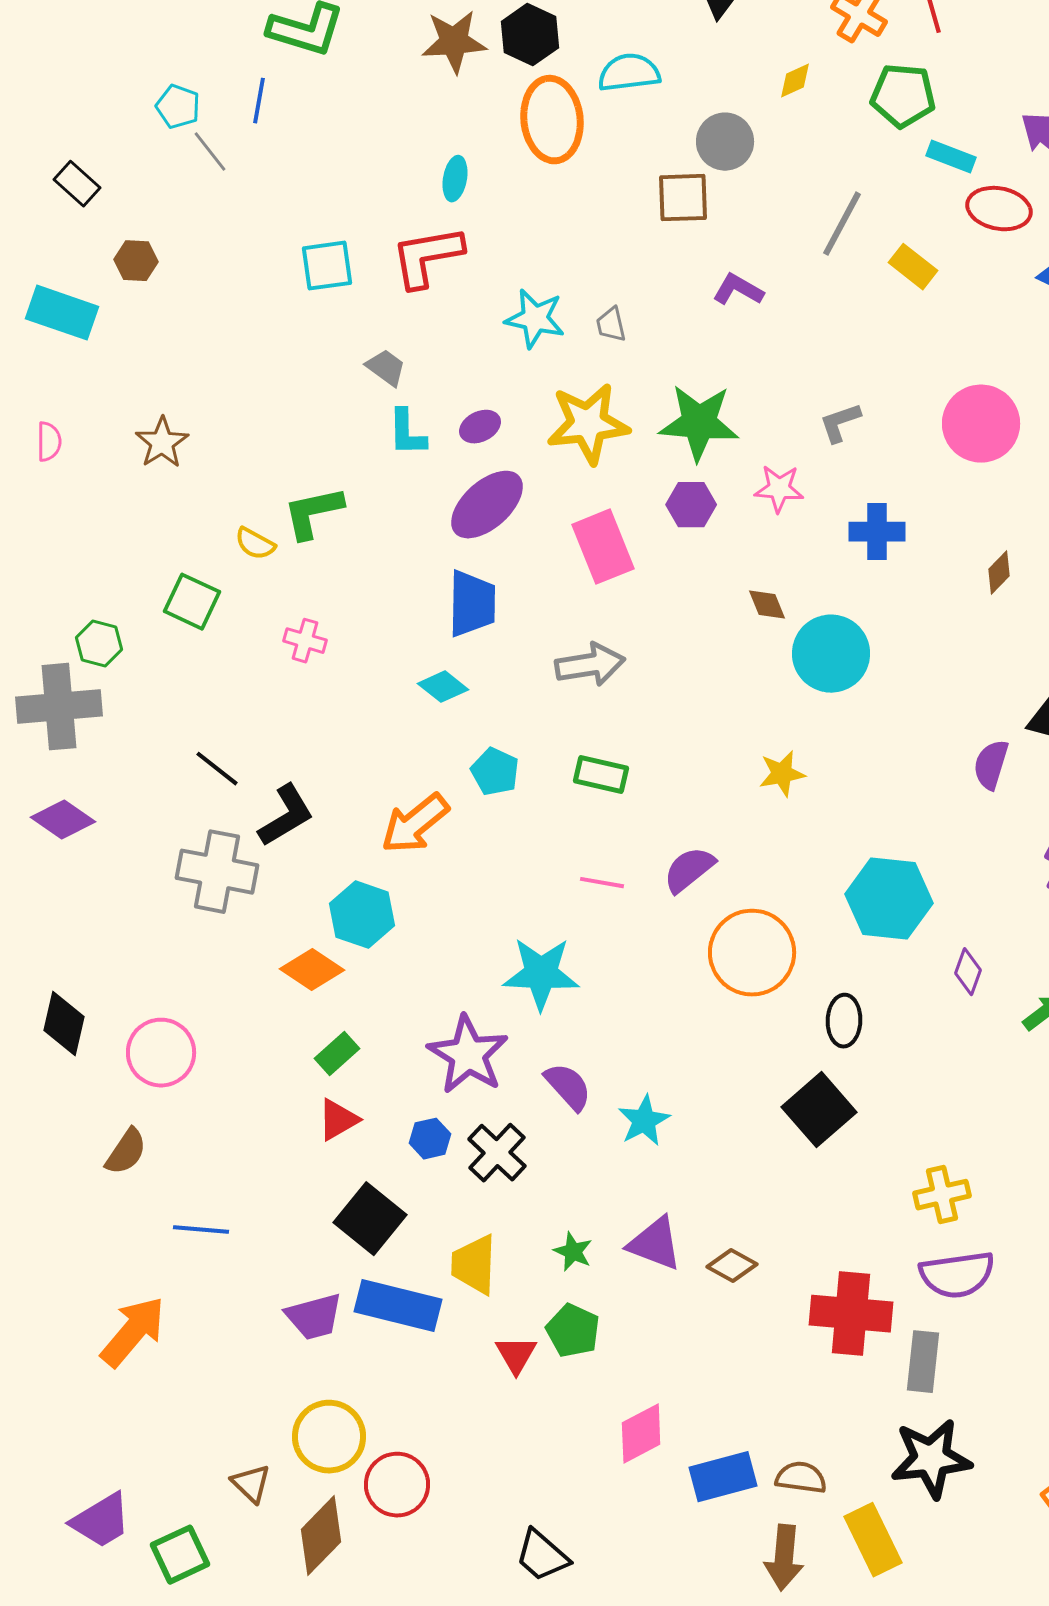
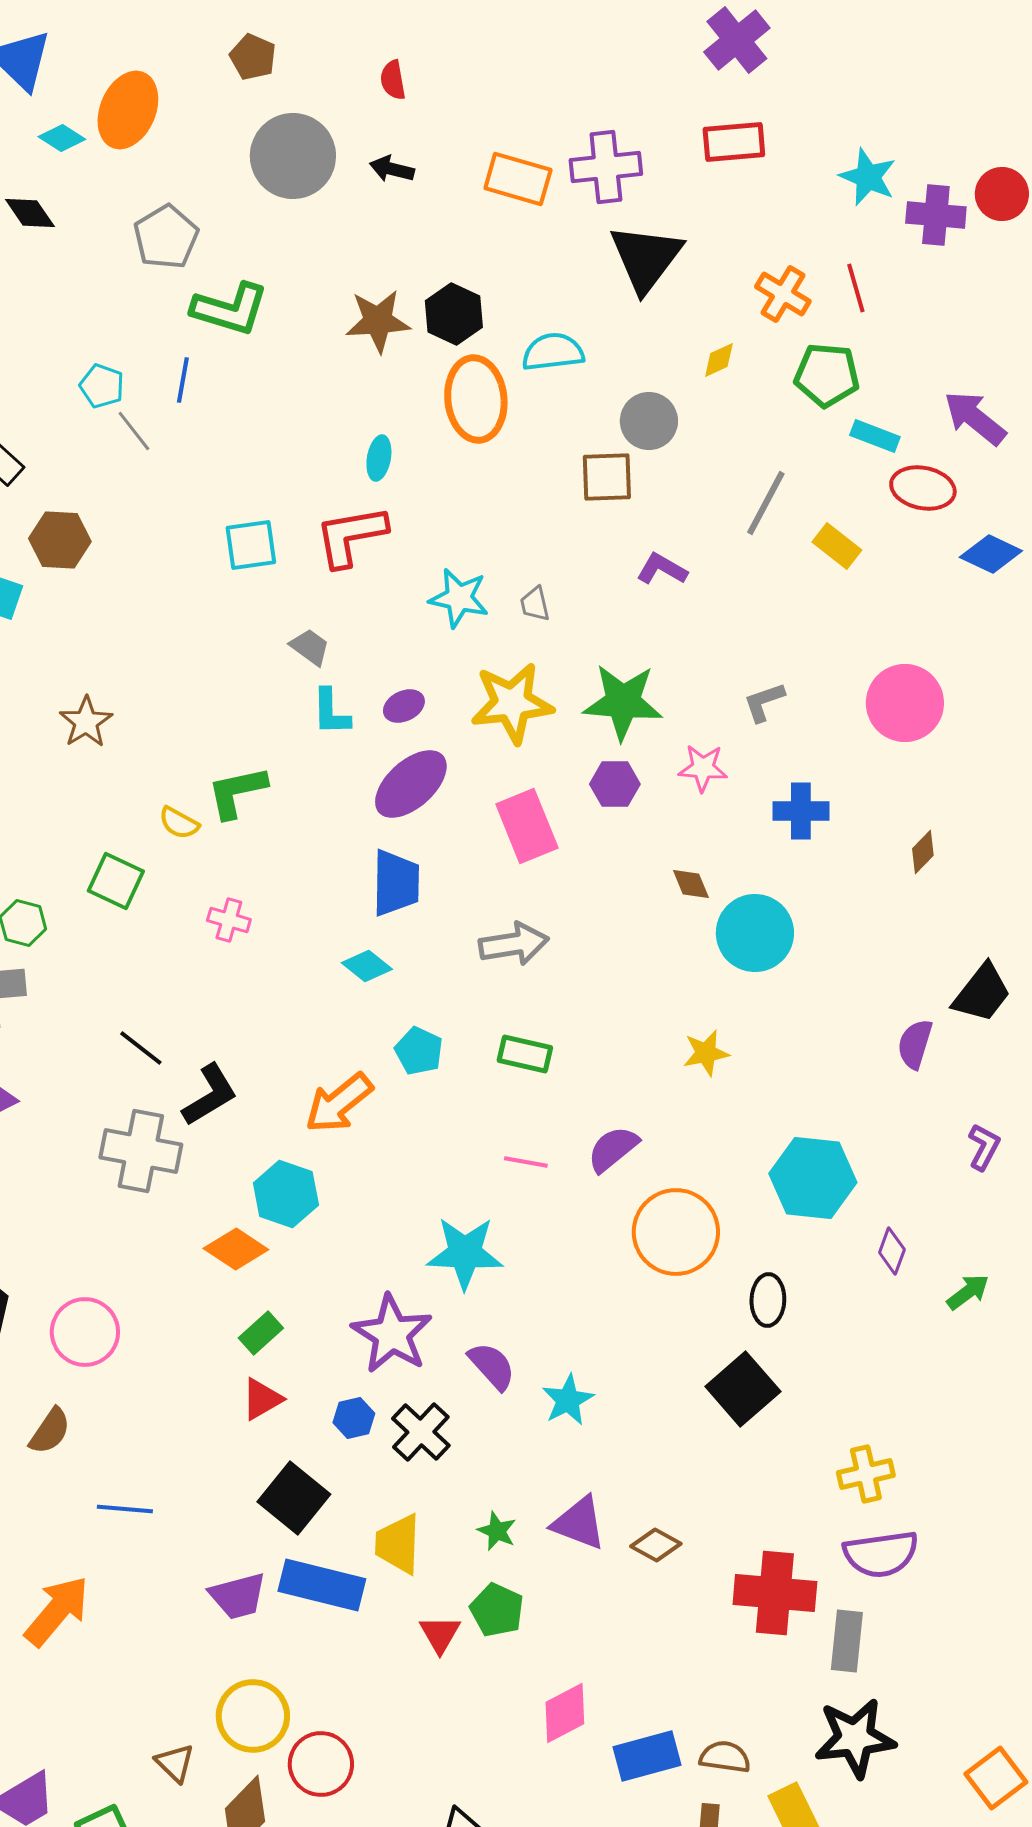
brown hexagon: (136, 261) -> (60, 540), size x1.4

